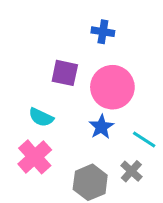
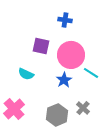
cyan line: (144, 139) -> (91, 73), moved
pink cross: (35, 157) -> (14, 109), moved

